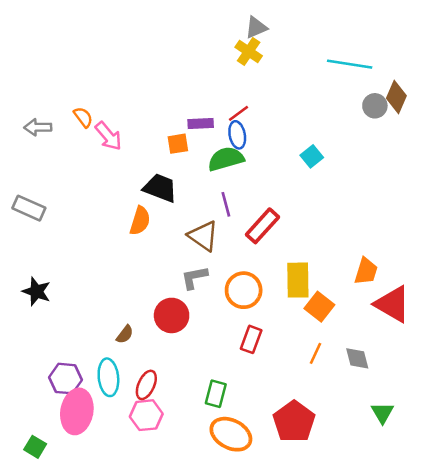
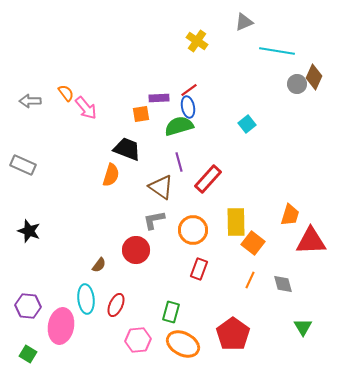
gray triangle: (256, 28) -> (244, 22), moved
red triangle: (393, 304) -> (311, 241), turned -32
purple hexagon: (65, 379) -> (28, 306), moved
pink hexagon: (146, 415) -> (138, 340), moved

